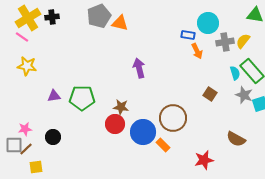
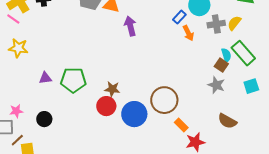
blue rectangle: (188, 35) -> (179, 17), turned -56
purple arrow: (139, 68) -> (130, 26), moved
brown square: (210, 94) -> (221, 65), moved
gray star: (244, 95) -> (216, 85), moved
orange rectangle: (163, 145) -> (181, 125), moved
brown line: (26, 149) -> (17, 140), moved

